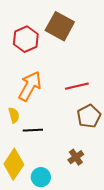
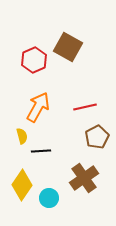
brown cross: (76, 157) -> (84, 178), size x1.8

